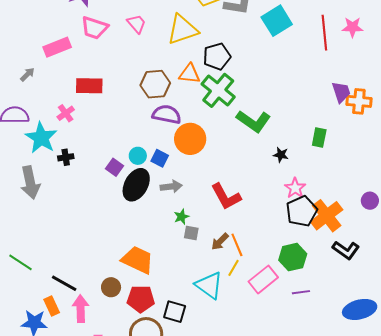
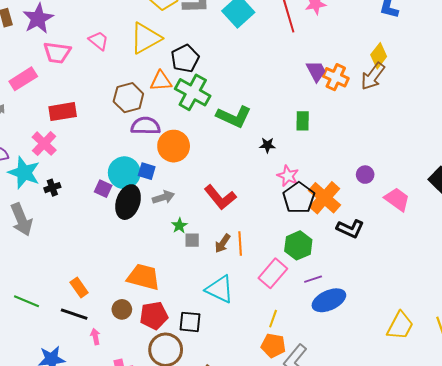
orange cross: (359, 101) -> (336, 77), turned 30
pink cross: (66, 113) -> (44, 144), size x1.4
cyan circle: (138, 156) -> (124, 173), size x1.8
orange line: (237, 245) -> (240, 244), turned 30
yellow line: (233, 268) -> (273, 319), moved
orange rectangle: (52, 306) -> (79, 288), moved
pink arrow: (81, 309) -> (95, 336), size x0.6
blue ellipse: (360, 309) -> (329, 300), moved

